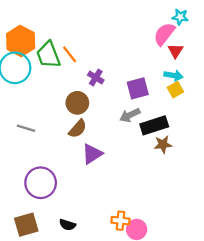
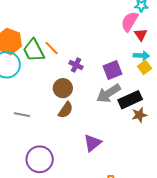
gray arrow: (130, 115) -> (108, 93), size x1.4
purple triangle: (92, 154) -> (92, 143), moved

